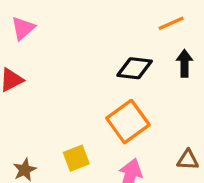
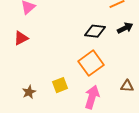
black arrow: (184, 63) -> (125, 28), turned 63

